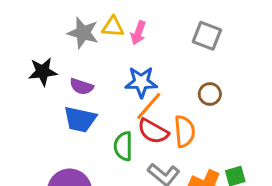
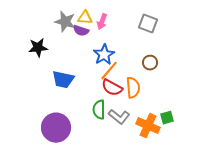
blue star: (141, 82) -> (104, 55), turned -30
purple semicircle: (82, 87) -> (81, 31), moved
green semicircle: (123, 146) -> (99, 110), moved

